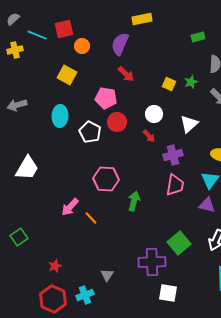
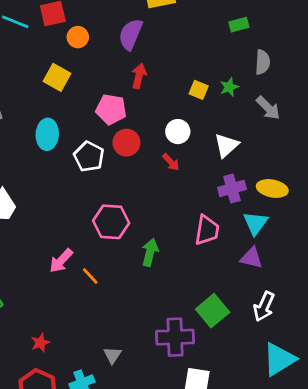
red arrow: (126, 74) -> (139, 76), turned -120
purple cross: (173, 155) -> (232, 188), moved

